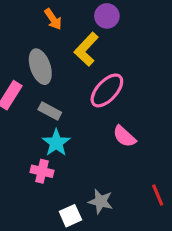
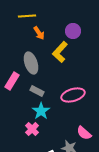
pink ellipse: (107, 90) -> (73, 95), moved, turned 30
pink semicircle: (124, 136) -> (84, 133), moved
pink cross: (42, 171) -> (32, 129), turned 32

